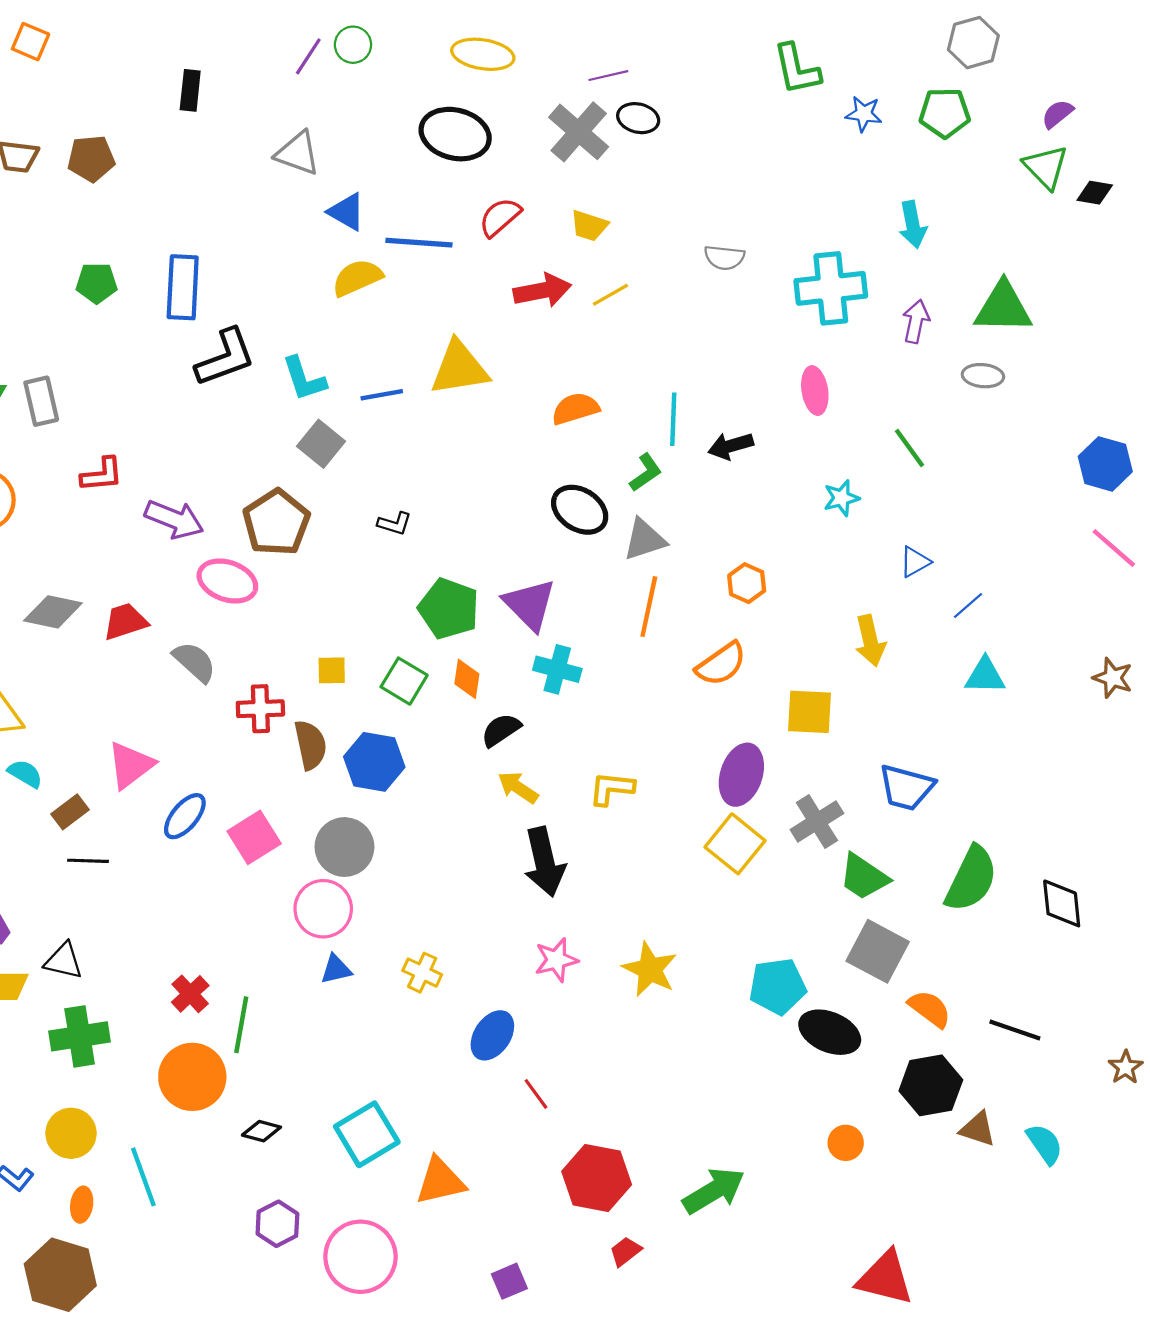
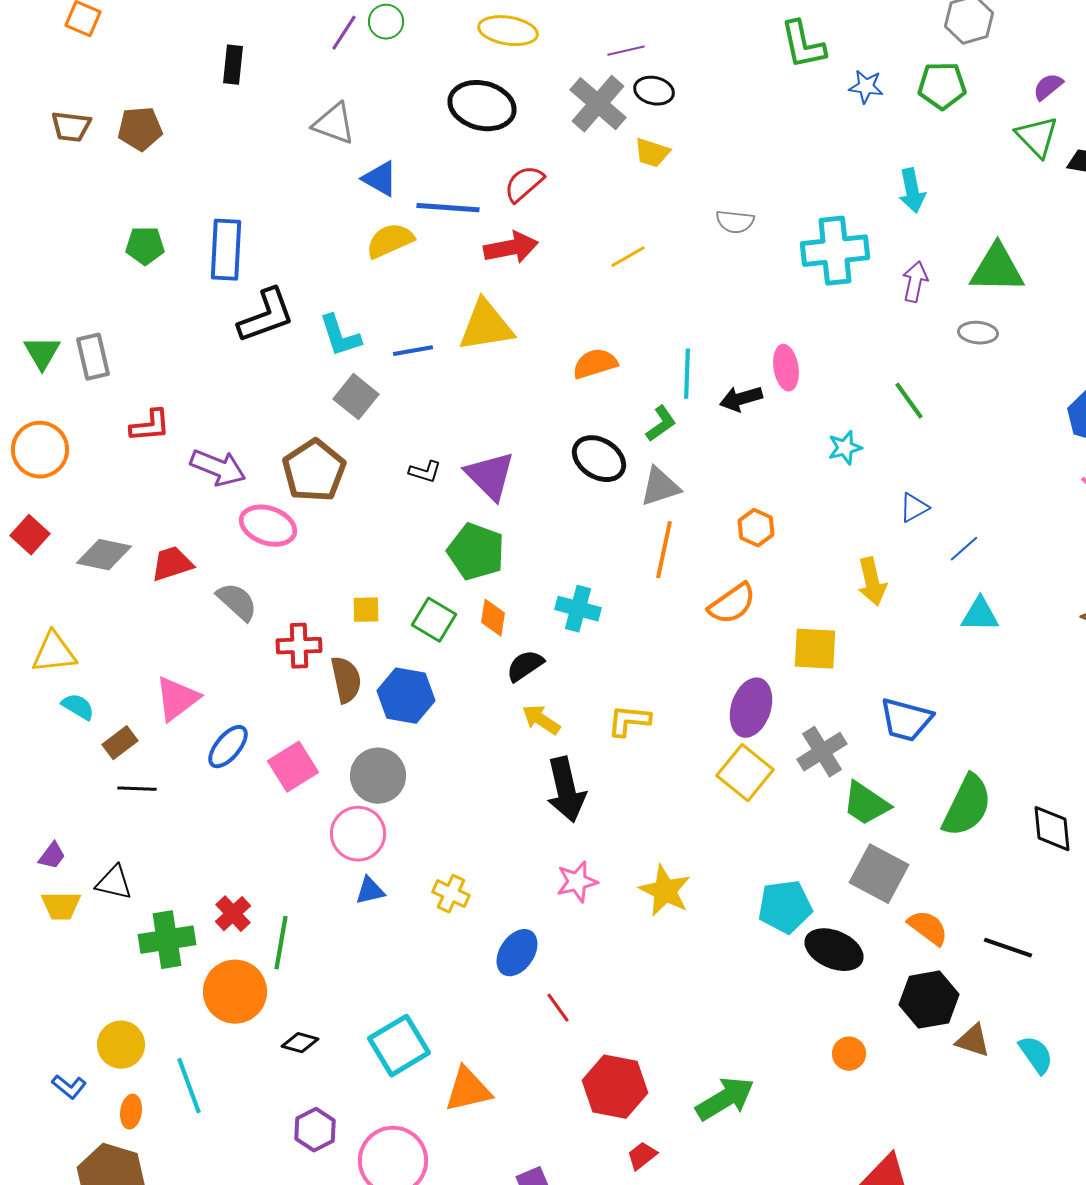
yellow trapezoid: (589, 226) -> (652, 153), moved
red arrow: (542, 291) -> (511, 248), moved
pink ellipse: (815, 391) -> (786, 368), moved
purple triangle: (530, 604) -> (490, 476), moved
green cross: (80, 1036) -> (167, 940), moved

